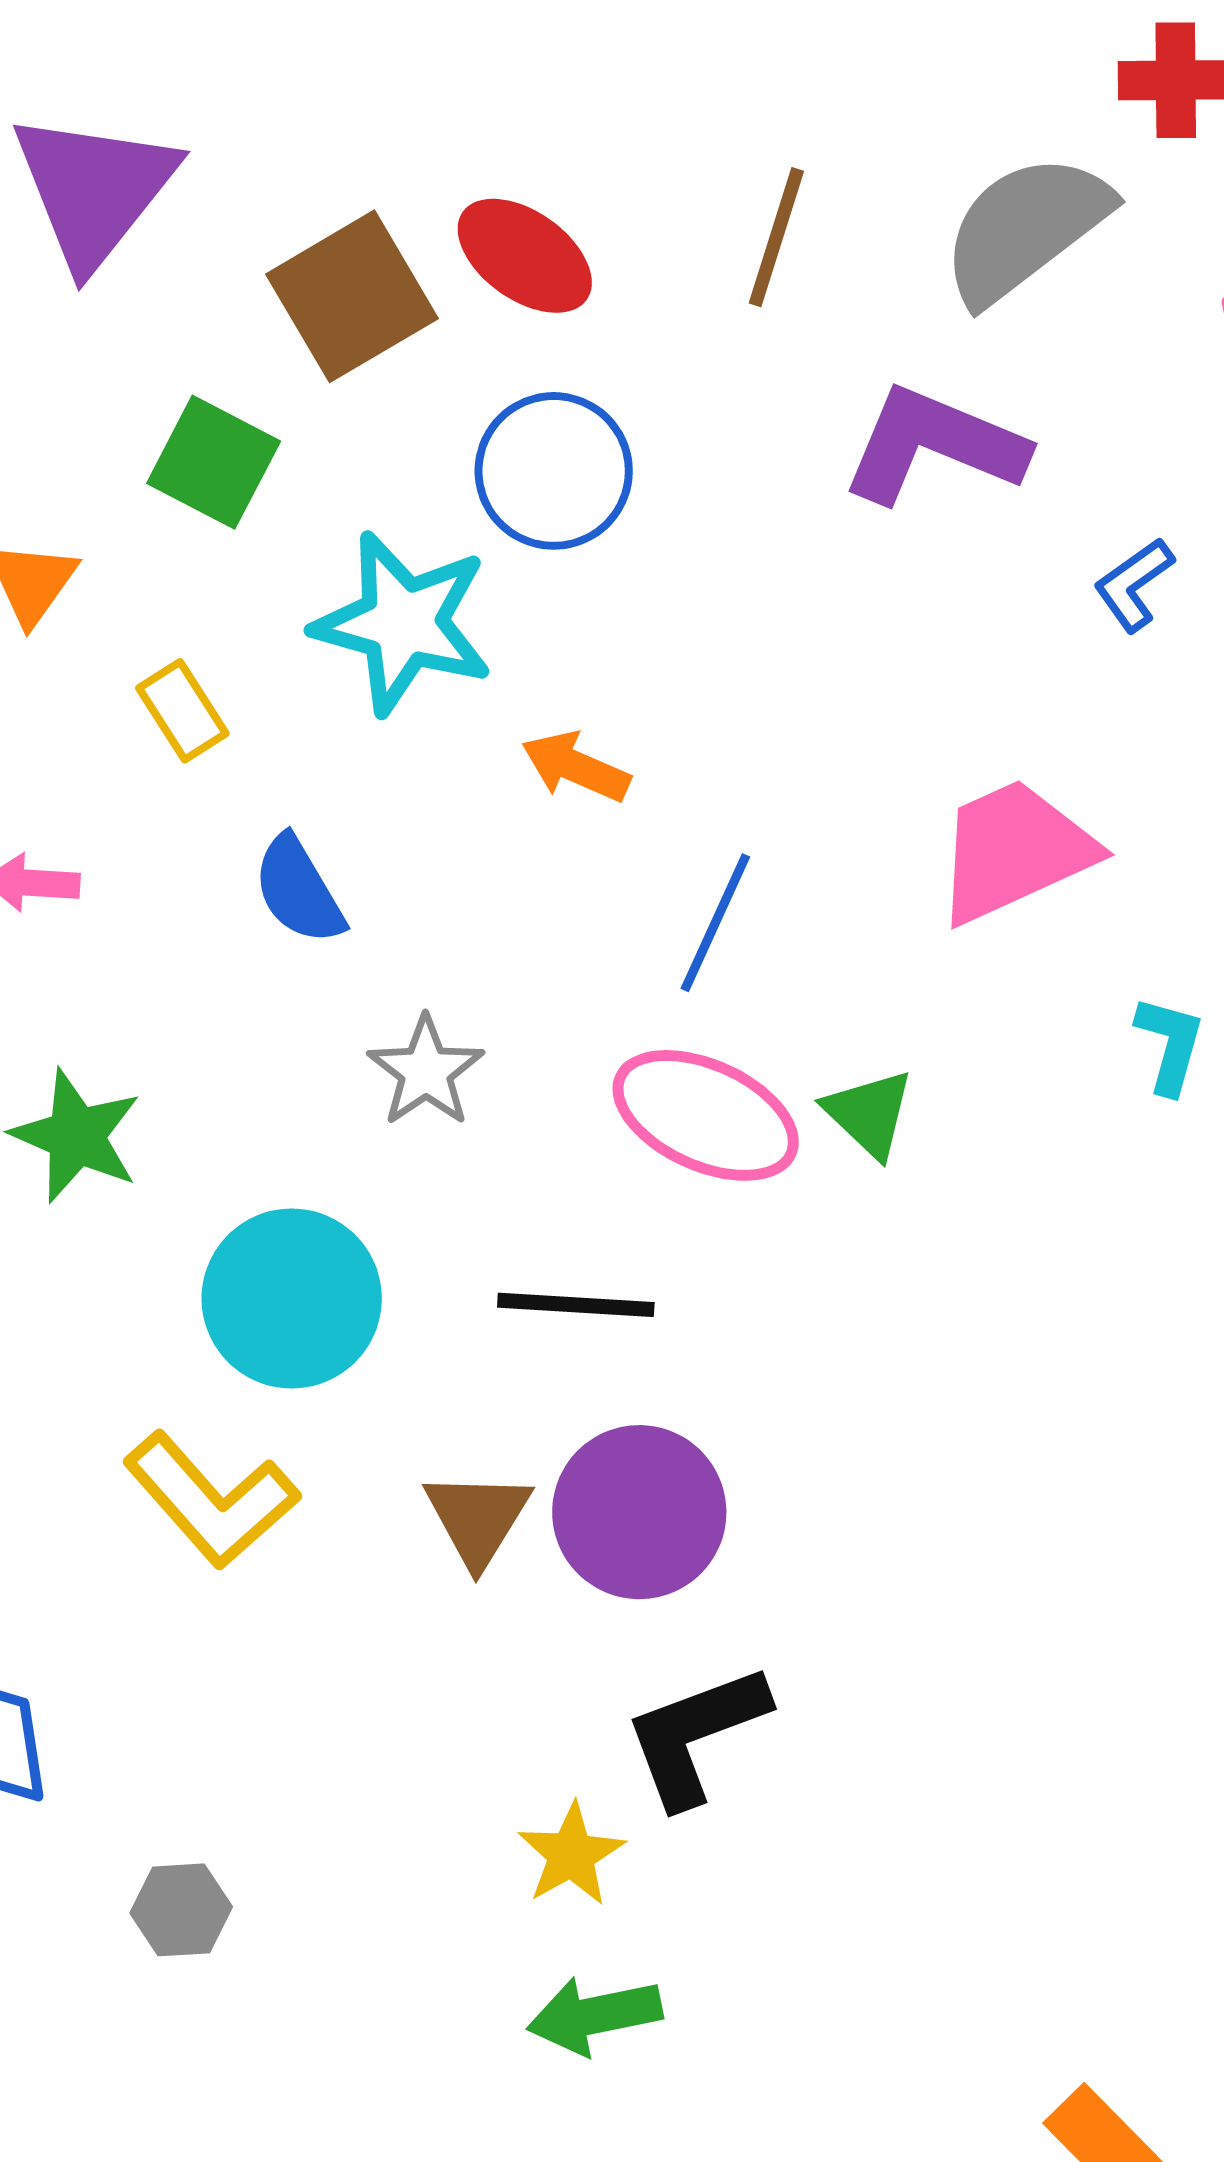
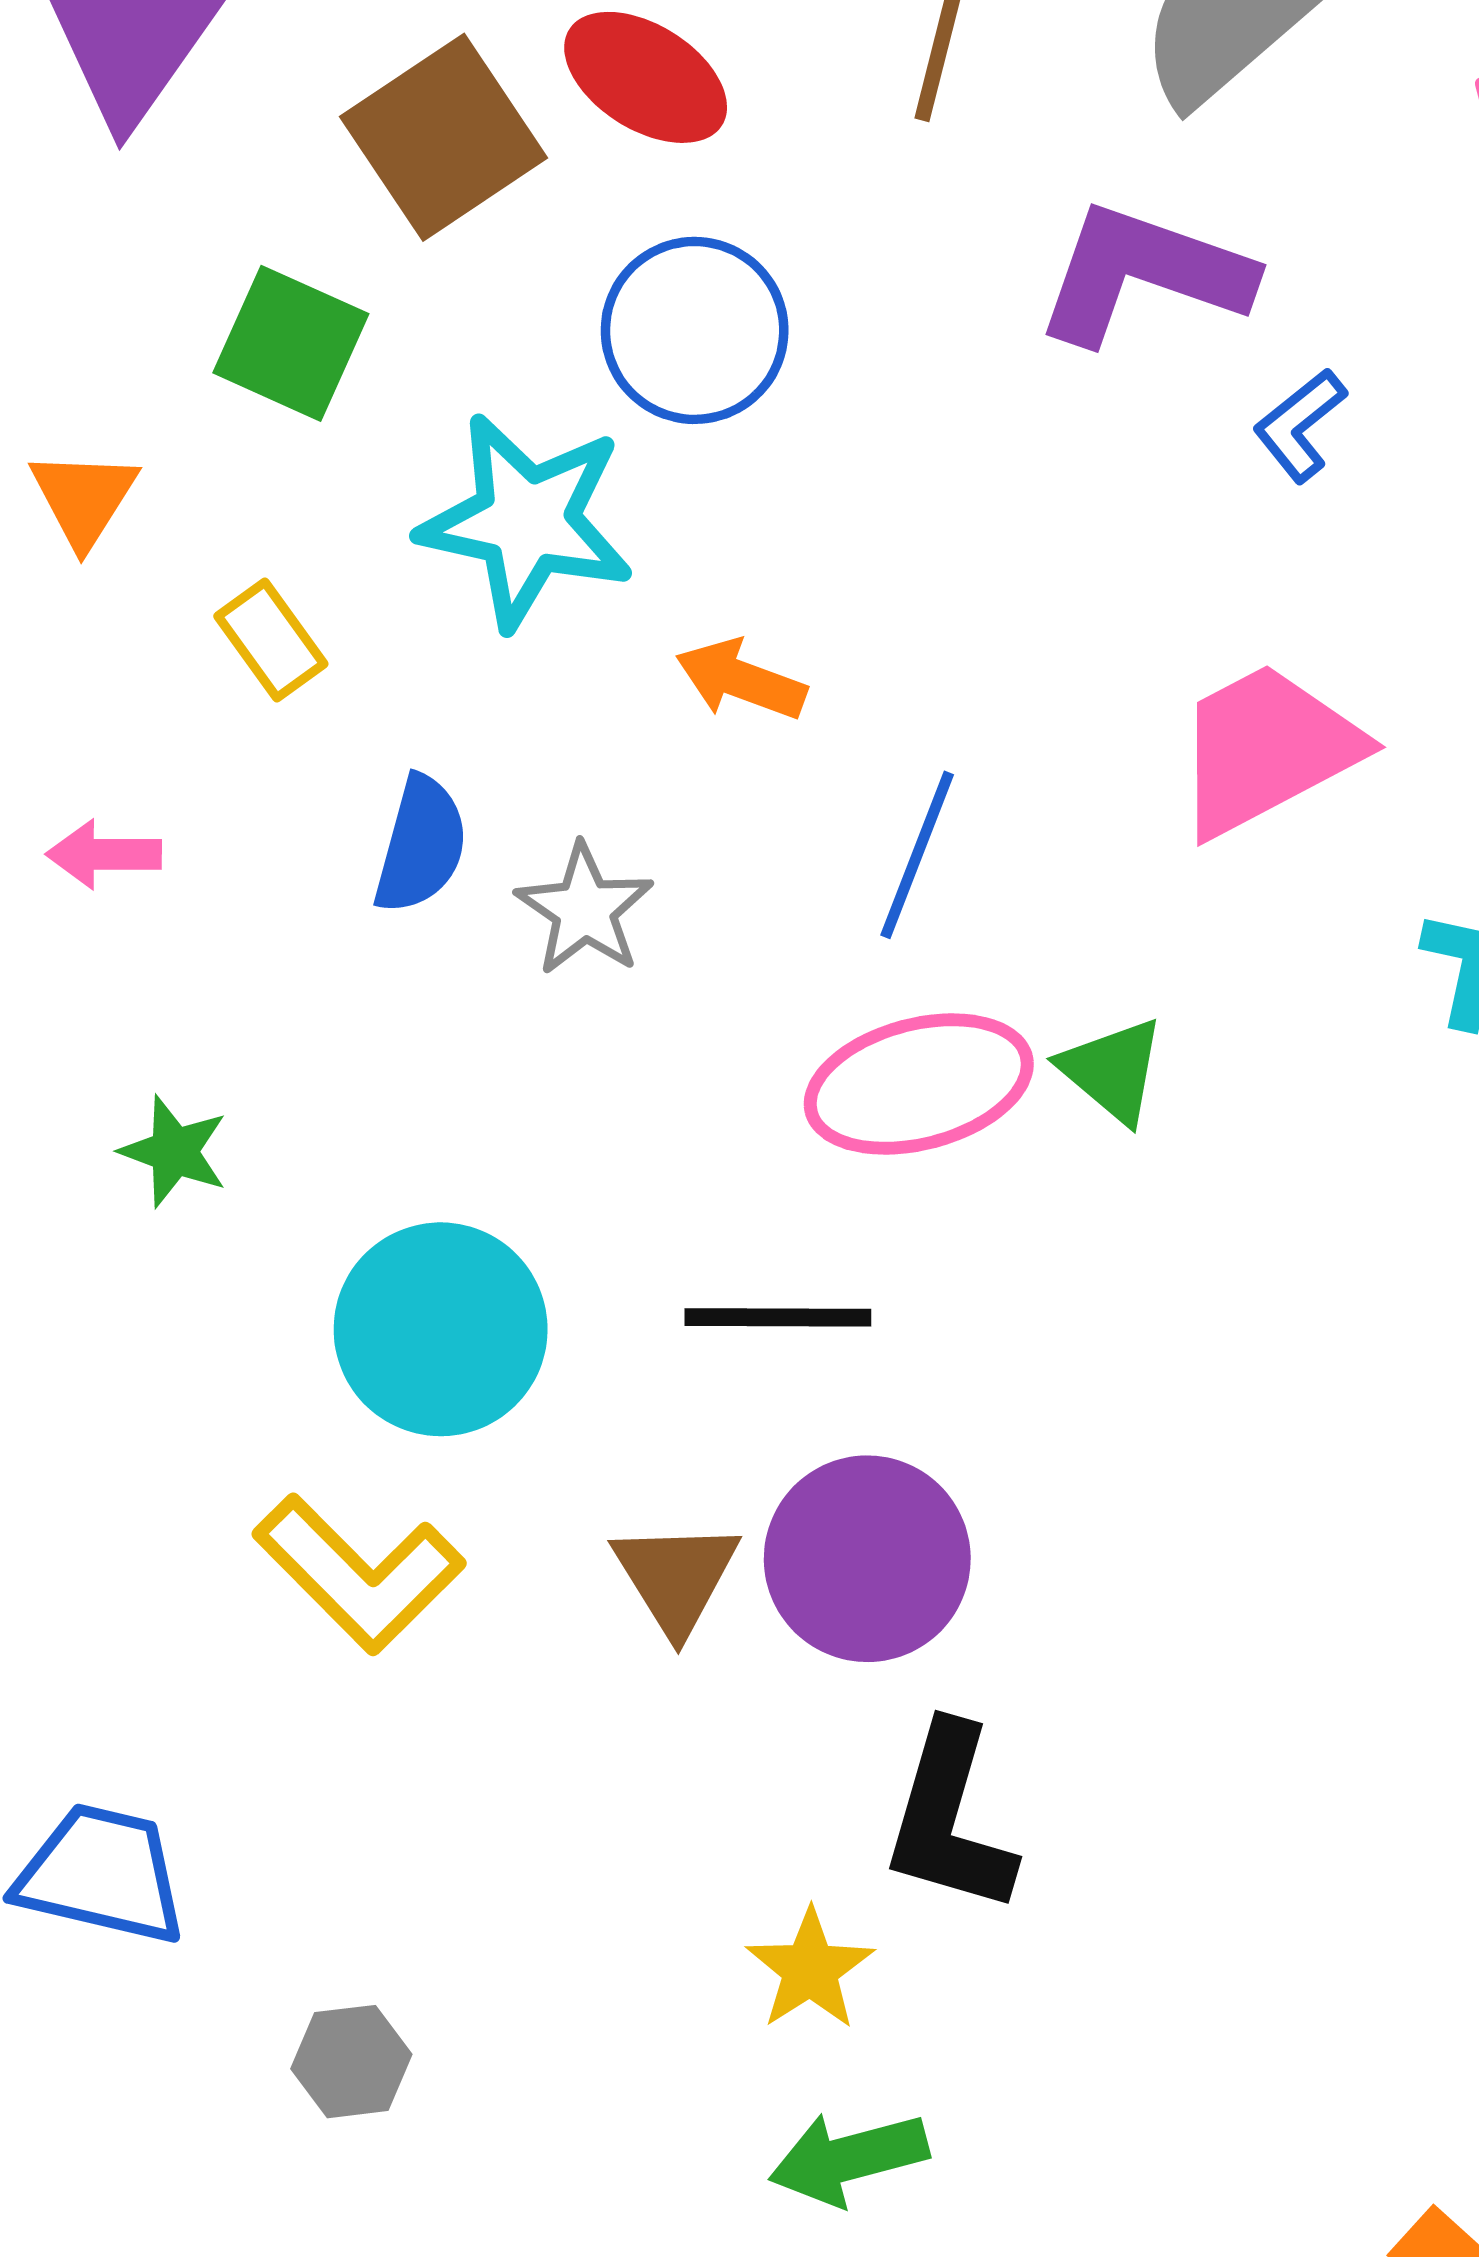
blue L-shape: (1134, 585) -> (1300, 425), moved
blue semicircle: (299, 890) -> (421, 845), turned -131
gray star: (426, 1071) -> (585, 909), moved
pink ellipse: (706, 1115) -> (919, 1084), turned -36
green star: (76, 1136) -> (174, 1151), size x0.7
black L-shape: (696, 1735) -> (949, 1819), turned -50

